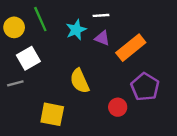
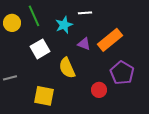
purple triangle: (102, 38) -> (84, 44), moved
white square: (28, 58) -> (40, 49), moved
gray line: (15, 83) -> (10, 78), moved

